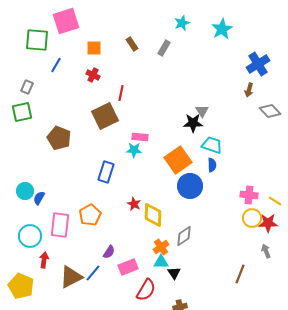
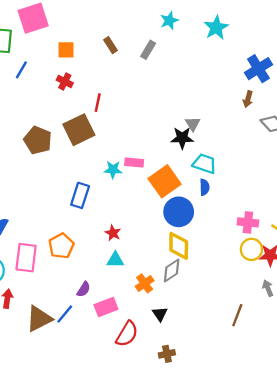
pink rectangle: (140, 137) -> (134, 163), moved
brown pentagon: (59, 138) -> (38, 140), moved
yellow diamond: (153, 215) -> (179, 246), moved
cyan triangle: (161, 262) -> (115, 260), moved

